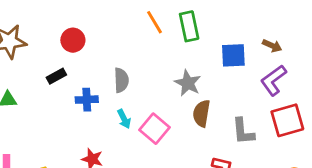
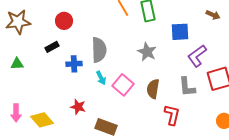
brown arrow: (272, 46) -> (213, 15), moved
gray semicircle: (121, 80) -> (99, 50), size x1.4
purple L-shape: (273, 80) -> (197, 56), moved
brown semicircle: (202, 113) -> (153, 89), moved

